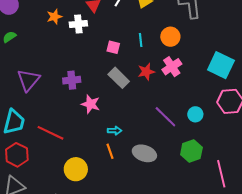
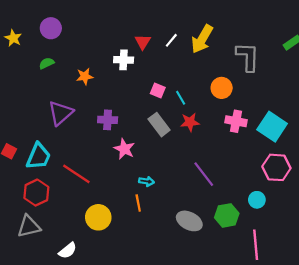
orange star: (54, 17) -> (85, 76), moved
cyan line: (141, 40) -> (181, 98), moved, turned -32
pink cross: (172, 67) -> (236, 121), moved, turned 36
cyan circle: (195, 114) -> (257, 200), moved
gray ellipse: (144, 153) -> (189, 221), moved

